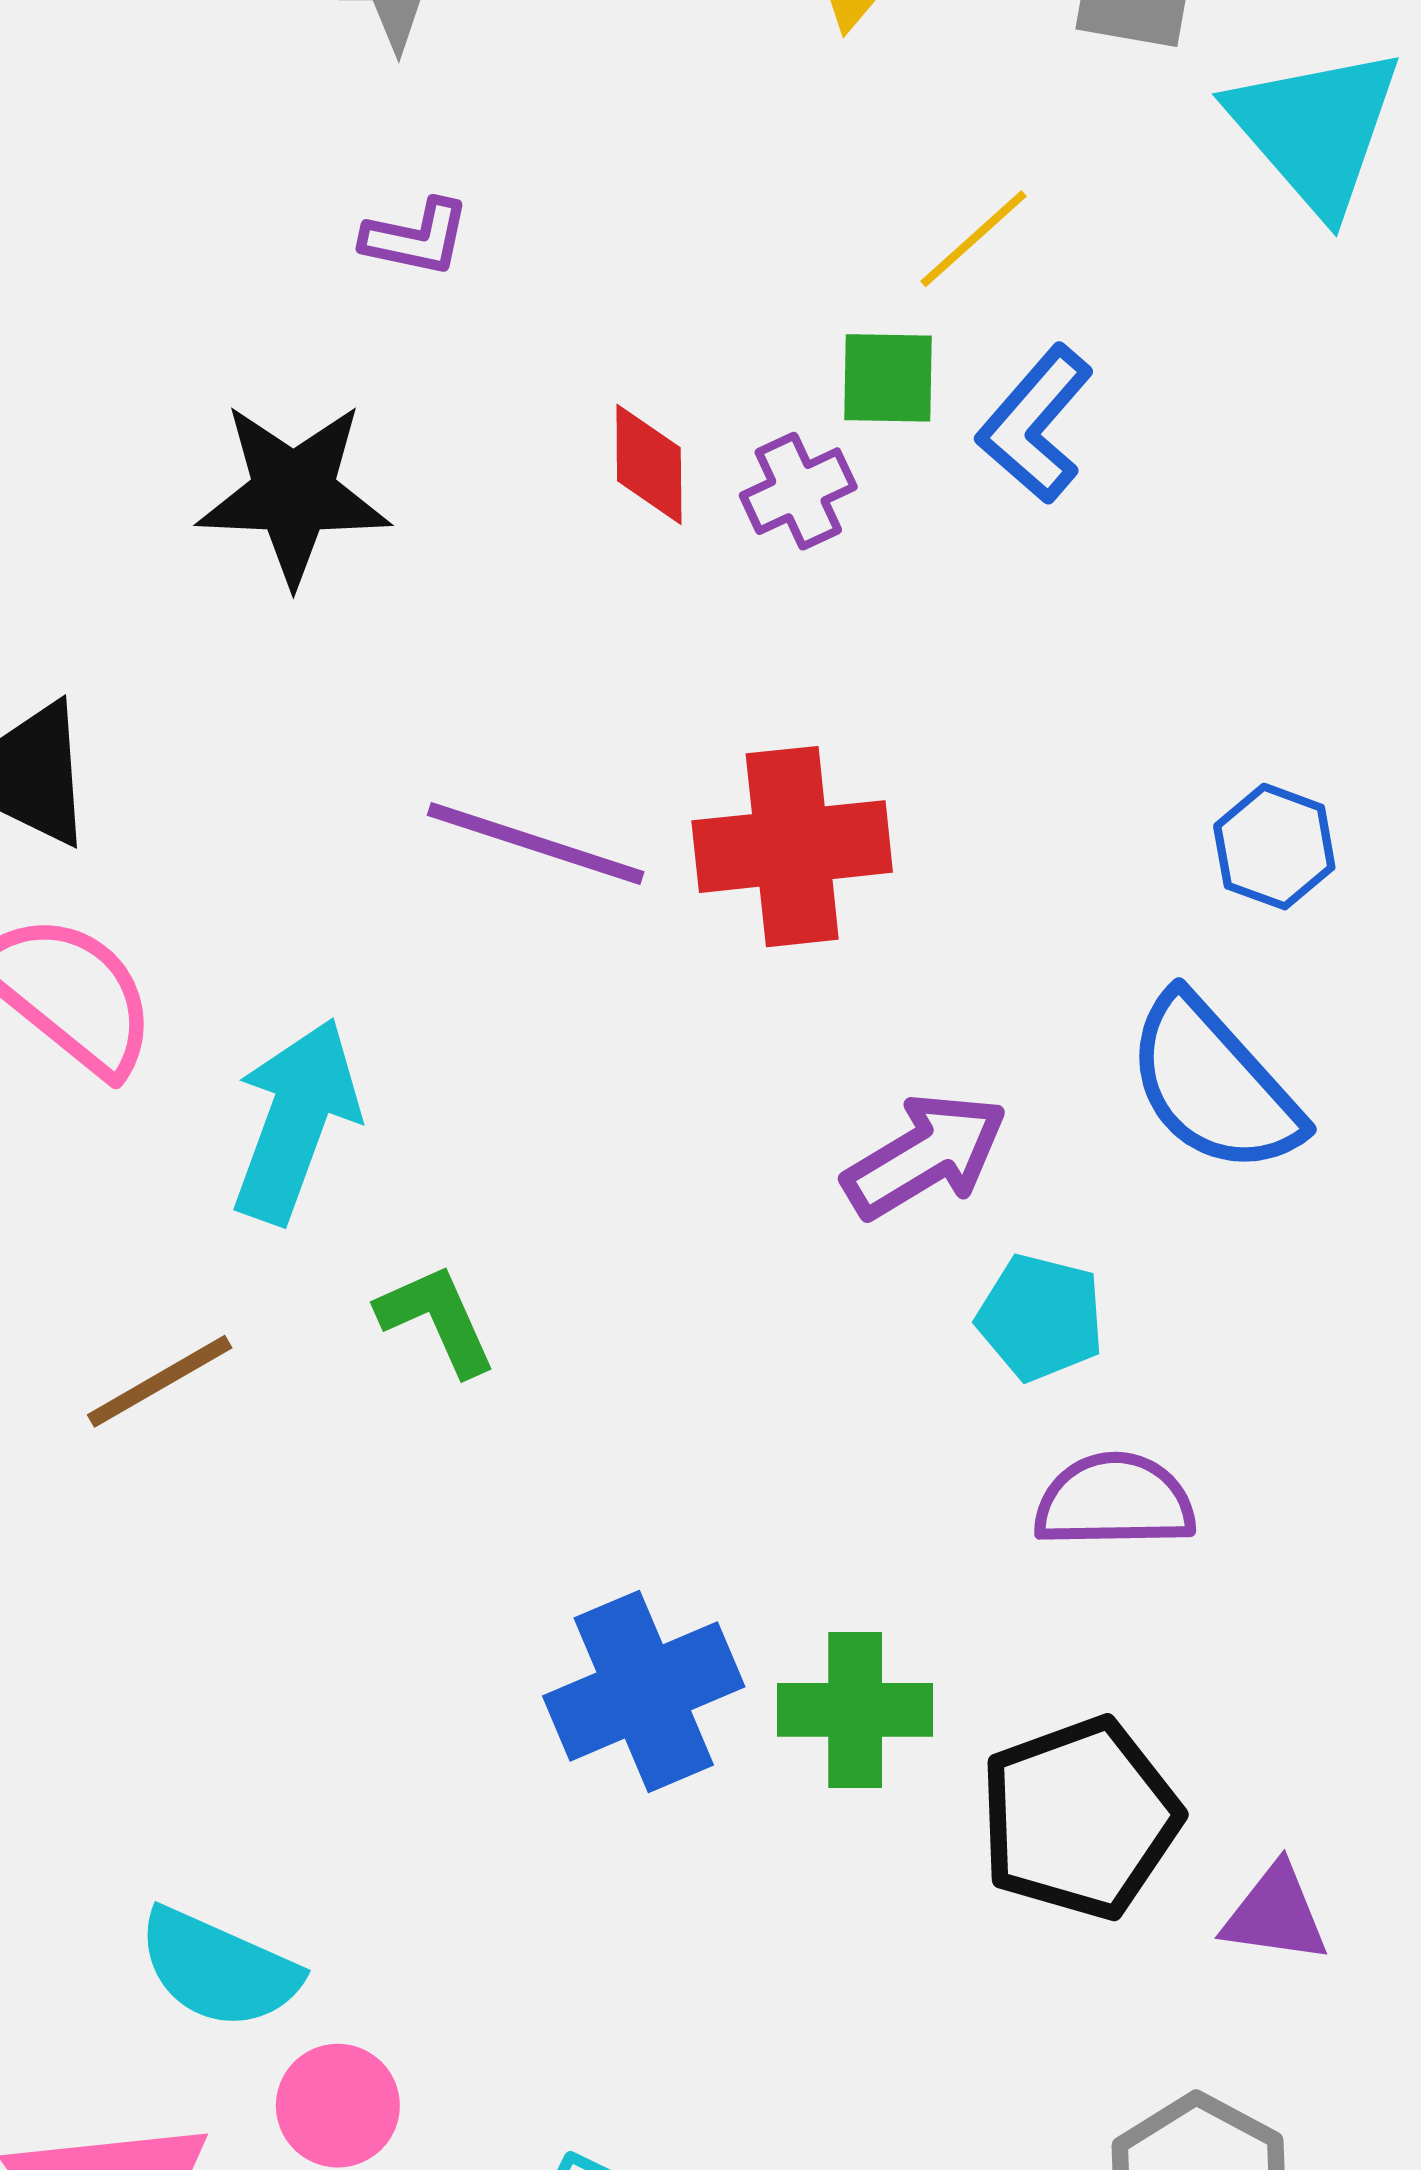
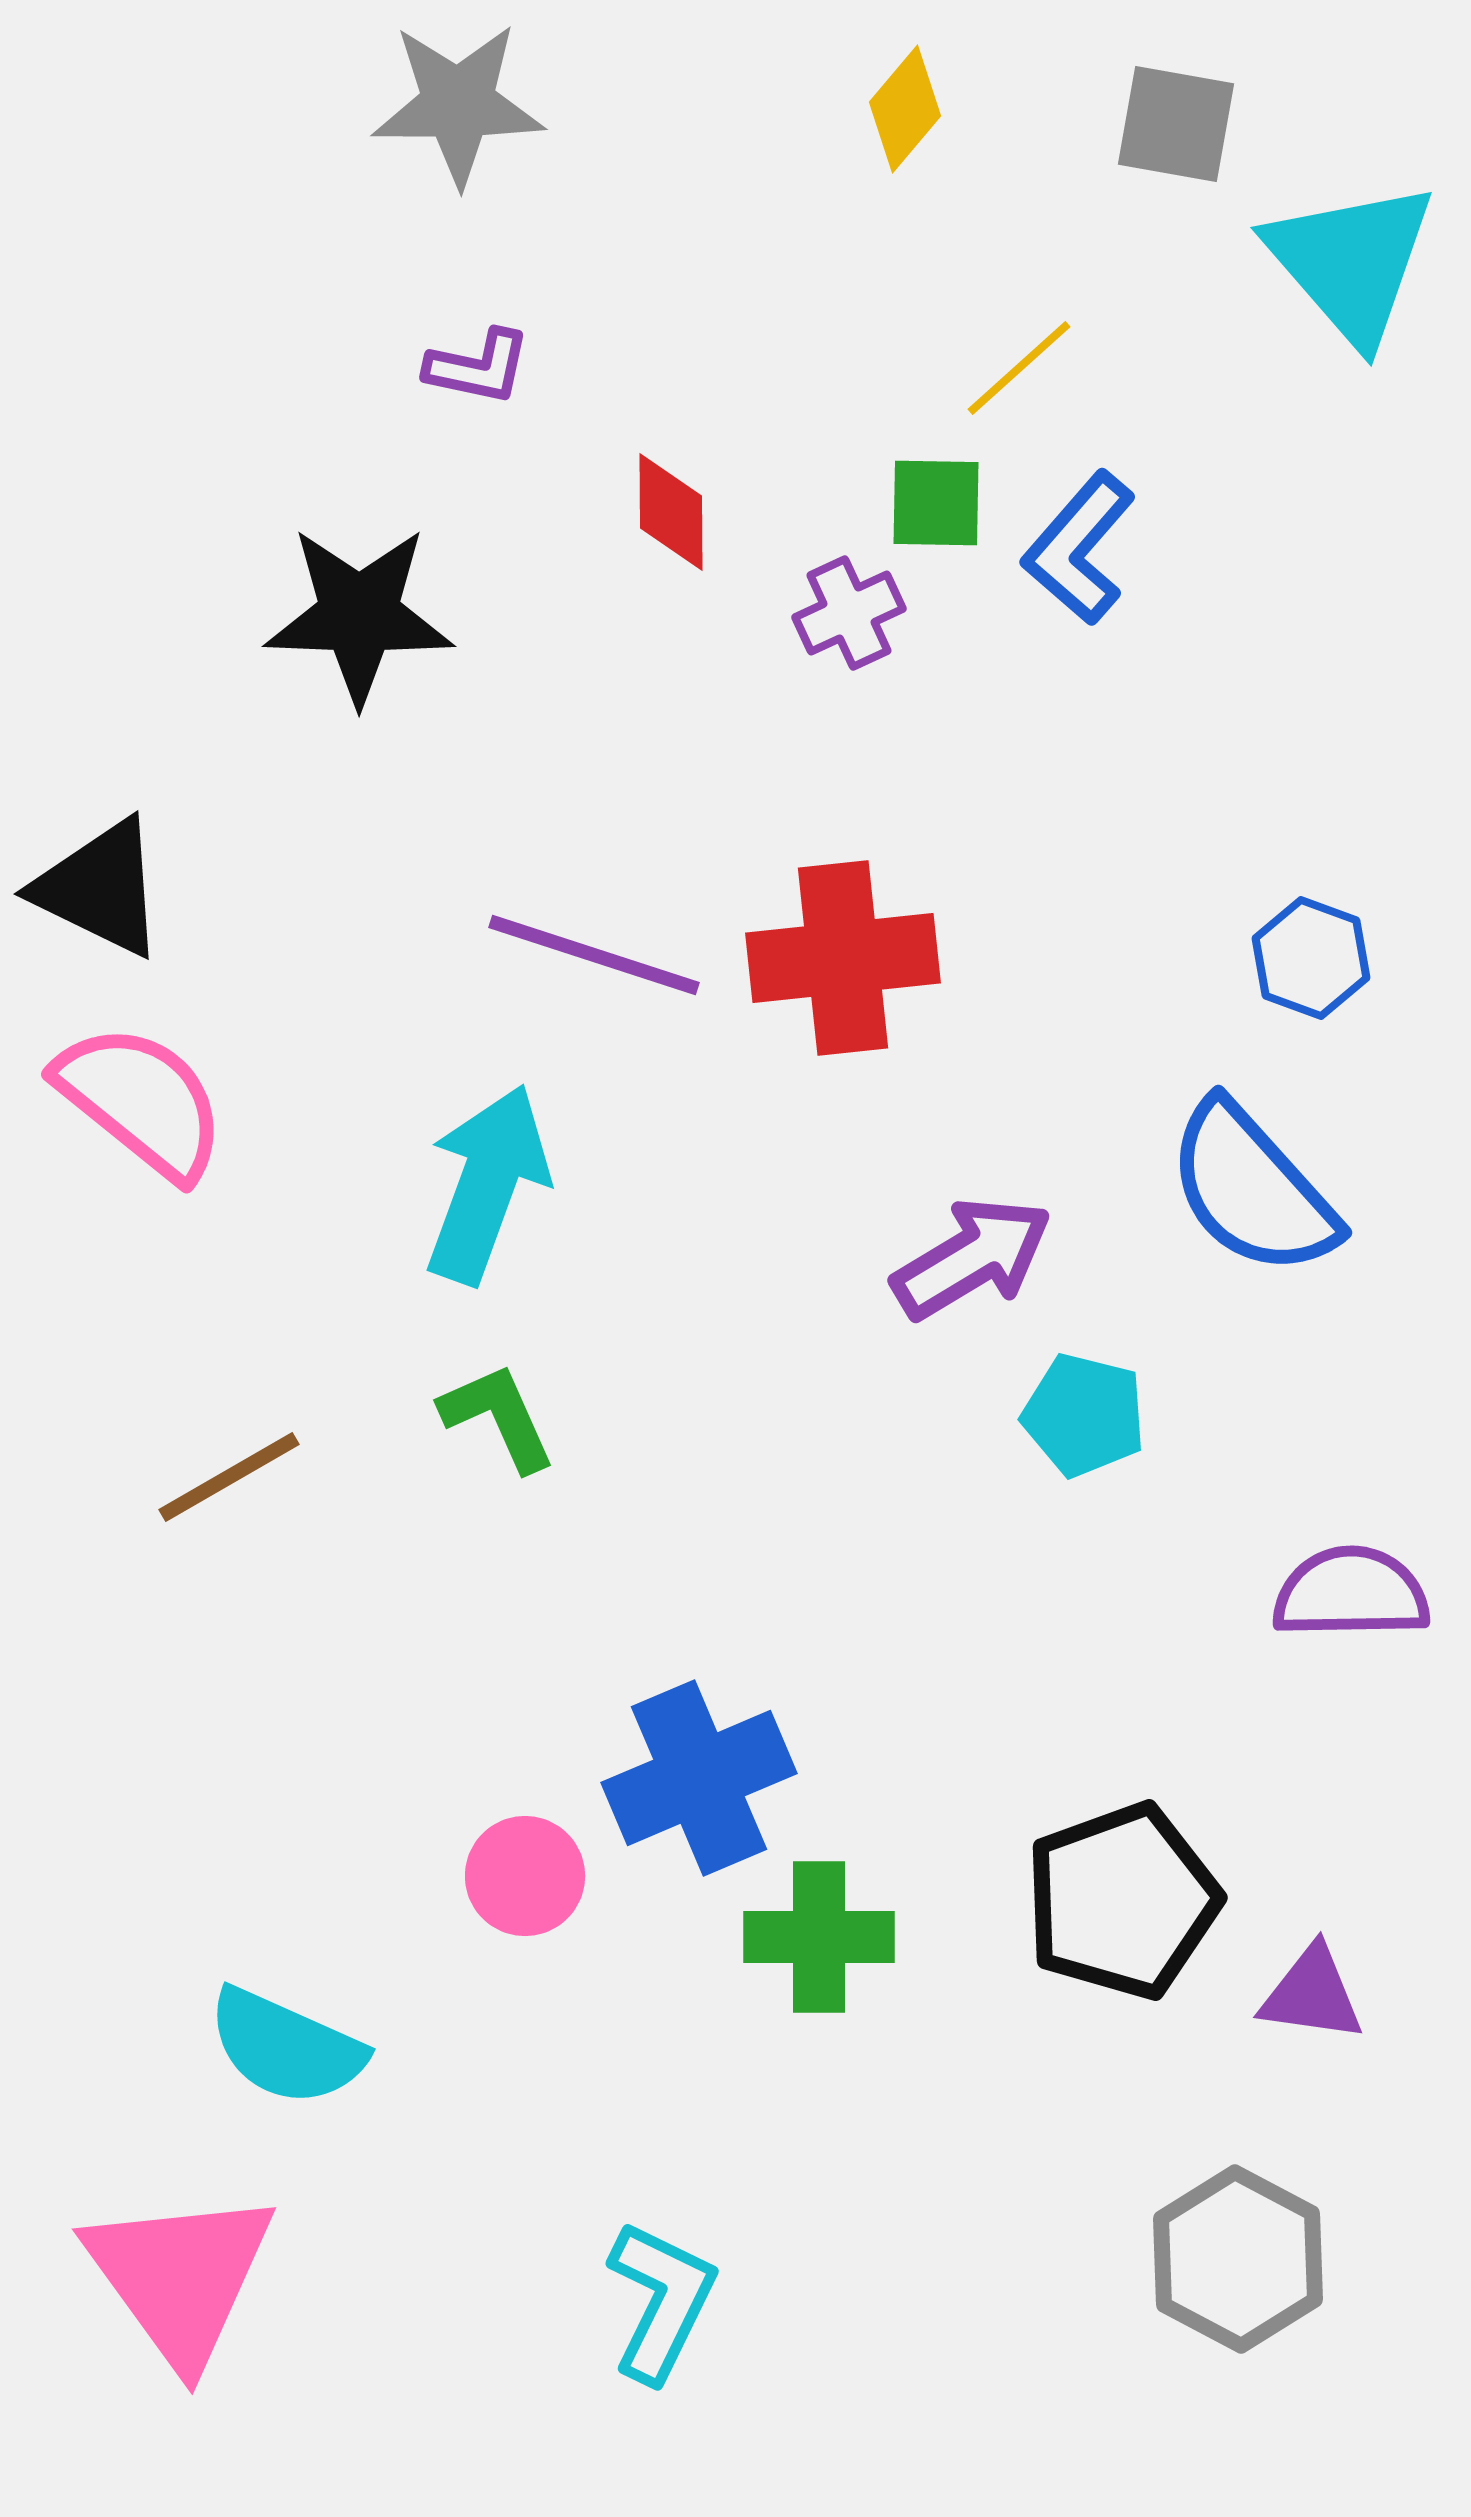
red diamond: (649, 464) -> (671, 512), moved
cyan arrow: (296, 1121) -> (487, 1184), moved
purple semicircle: (1115, 1501) -> (1351, 1593), moved
green cross: (855, 1710) -> (819, 1937), moved
pink circle: (338, 2106) -> (525, 1876), moved

